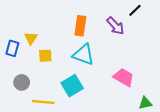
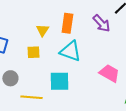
yellow triangle: (31, 38) -> (42, 30), moved
cyan square: (72, 86) -> (59, 81), turned 30

